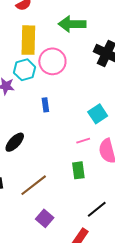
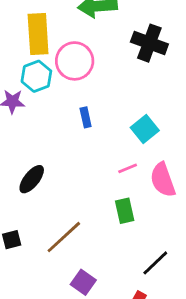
blue rectangle: (45, 105) -> (86, 117), moved

